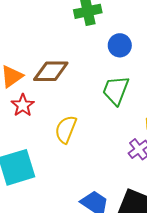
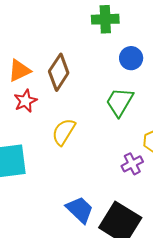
brown diamond: (51, 71) -> (59, 72), turned -66

